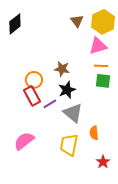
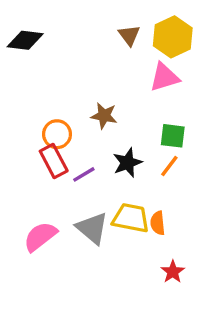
black diamond: (15, 24) -> (25, 40), turned 45
orange line: (101, 66) -> (169, 166), moved, turned -56
black star: (67, 90) -> (127, 163), moved
gray triangle: (73, 113) -> (92, 228), moved
yellow trapezoid: (69, 145) -> (131, 218), moved, turned 90

